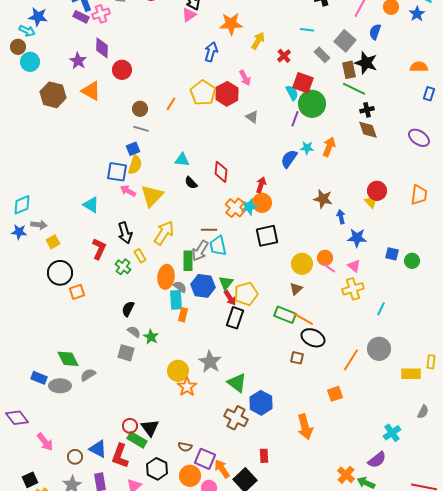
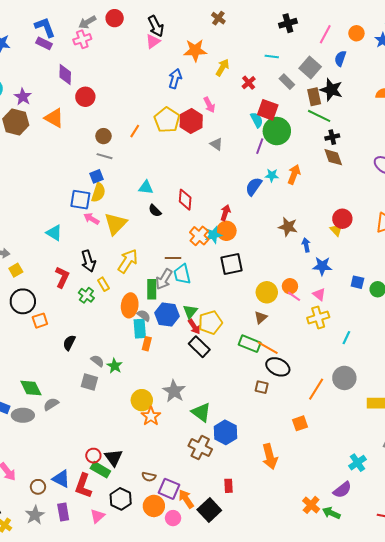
pink cross: (101, 14) -> (82, 39), moved
purple star: (78, 61) -> (23, 97), moved
black semicircle: (128, 309) -> (69, 343), moved
black rectangle: (235, 318) -> (199, 347), turned -65

